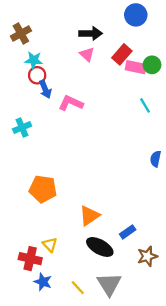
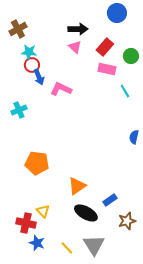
pink rectangle: (136, 67) -> (107, 69), moved

